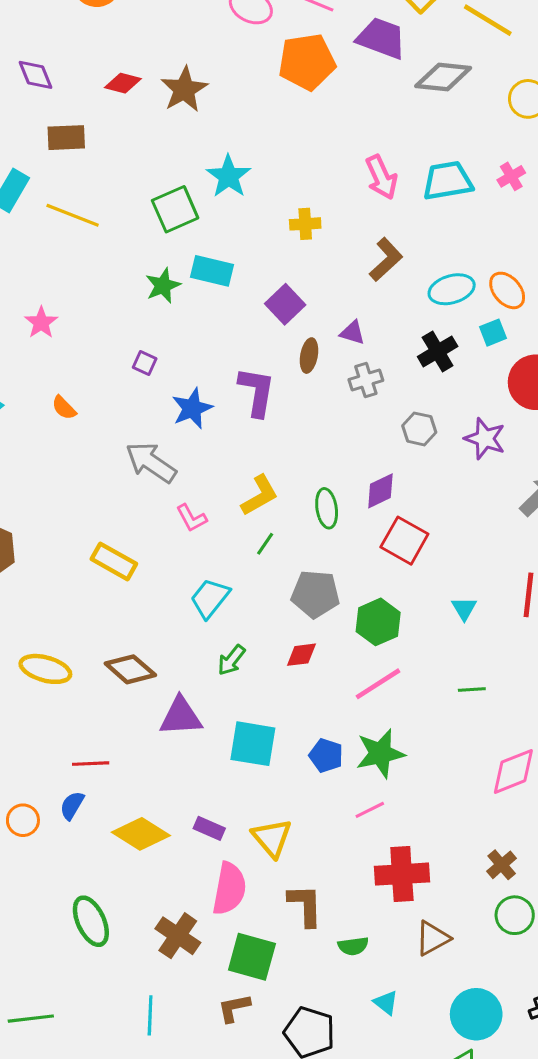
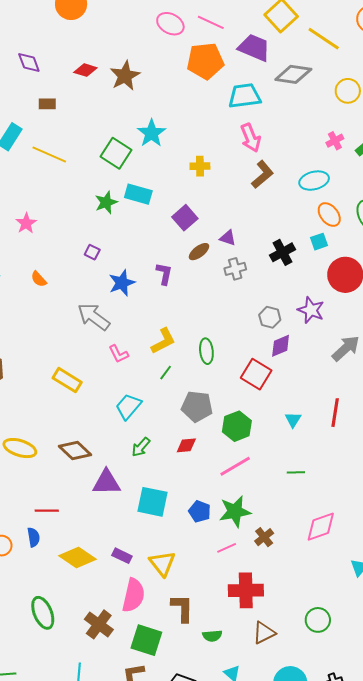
brown rectangle: (66, 138) -> (47, 104), size x0.7
cyan trapezoid: (448, 181) -> (244, 96), moved
green square: (175, 209) -> (116, 153), turned -36
brown L-shape: (386, 259) -> (262, 174), moved
cyan ellipse: (452, 289) -> (314, 181), moved
brown ellipse: (309, 356) -> (199, 252), turned 40
purple L-shape: (257, 392) -> (164, 274), size x0.7
gray hexagon: (419, 429) -> (270, 317), moved
purple diamond: (380, 491) -> (281, 346), moved
blue semicircle: (72, 805) -> (34, 537), turned 138
brown cross: (502, 865) -> (264, 537), moved

